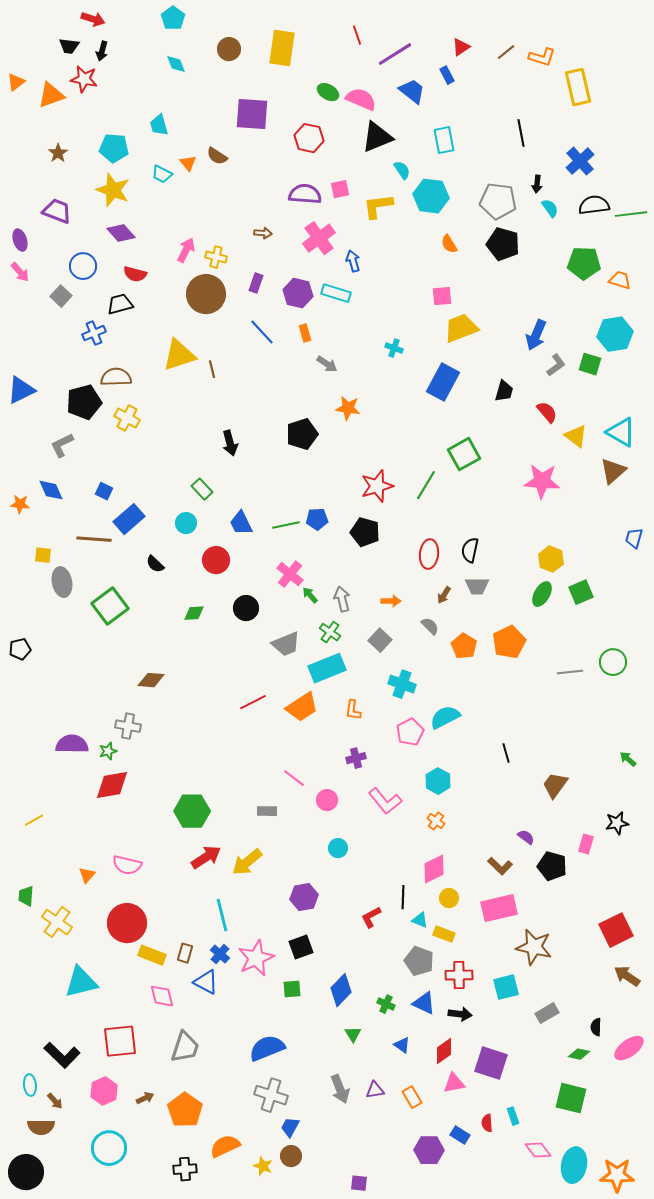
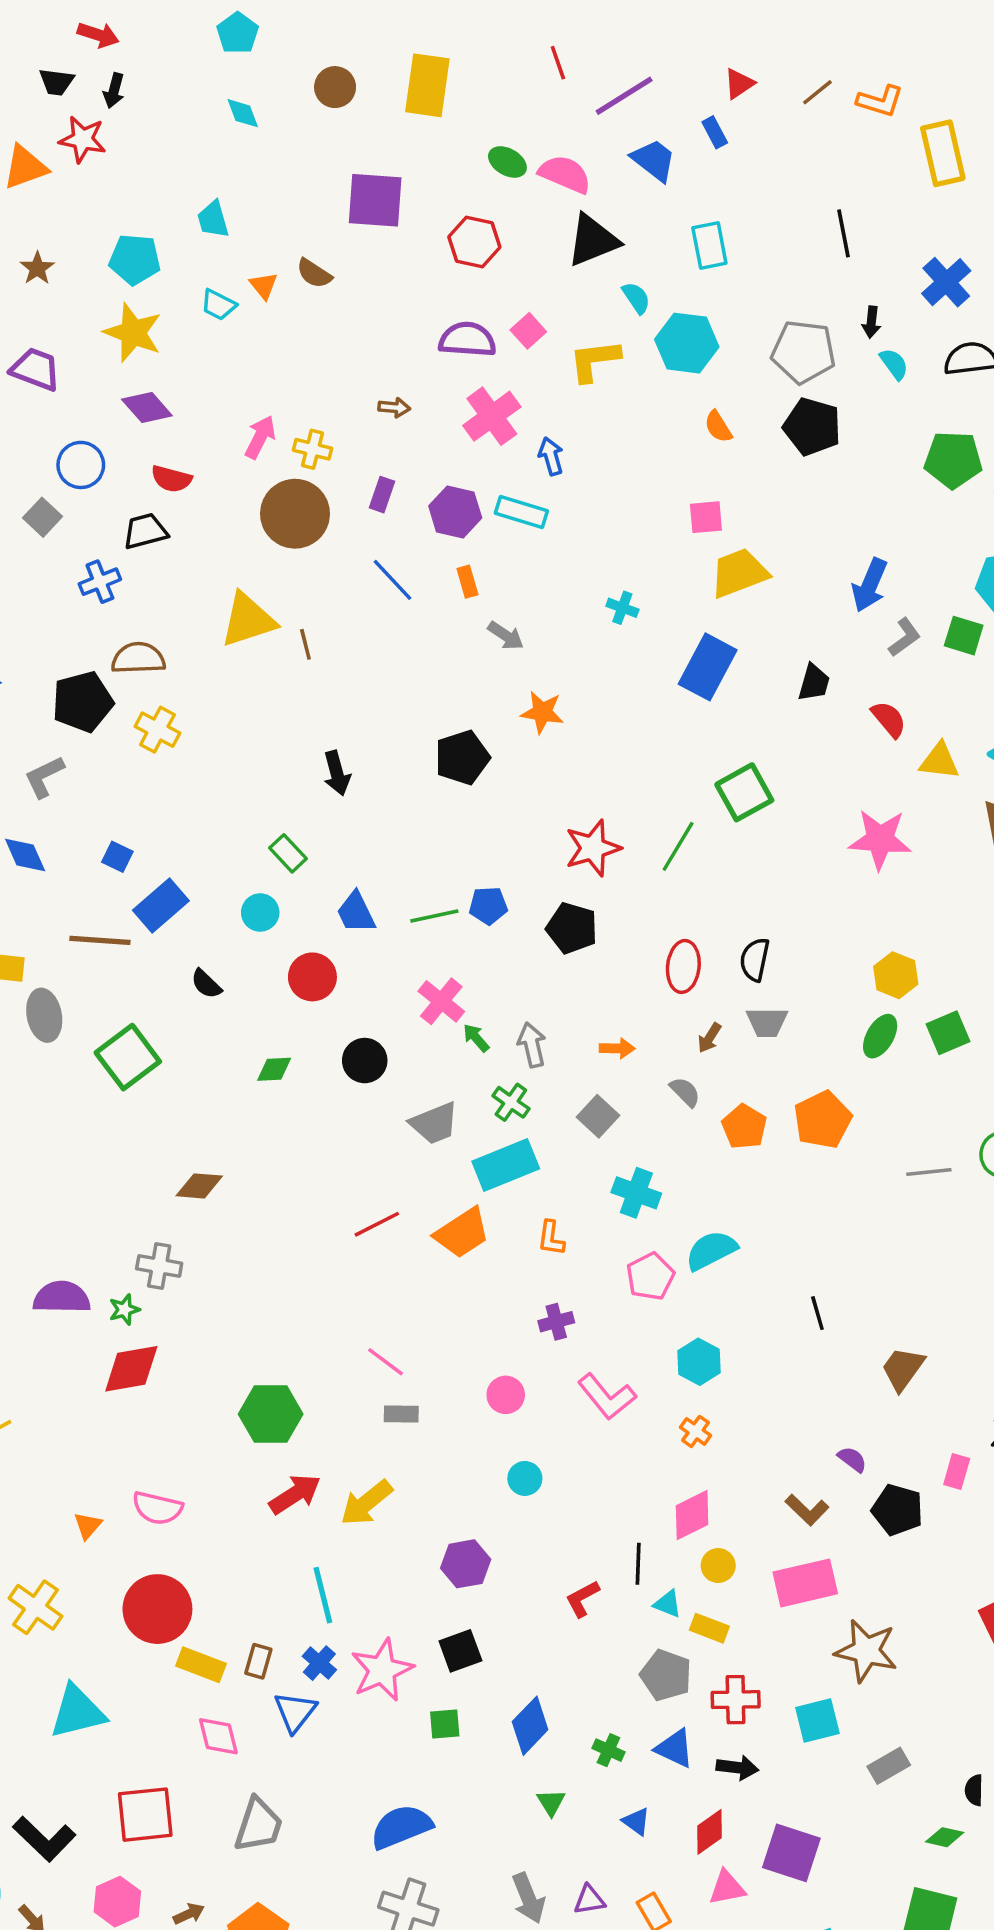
pink square: (340, 189) -> (528, 331), turned -30
yellow triangle: (576, 436) -> (939, 761), turned -30
pink line: (294, 778) -> (386, 1362), moved
blue triangle: (206, 982) -> (295, 1712), turned 40

